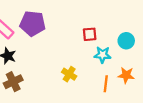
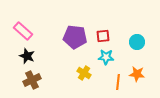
purple pentagon: (33, 24) -> (75, 37), moved
cyan star: (103, 55) -> (106, 57), moved

